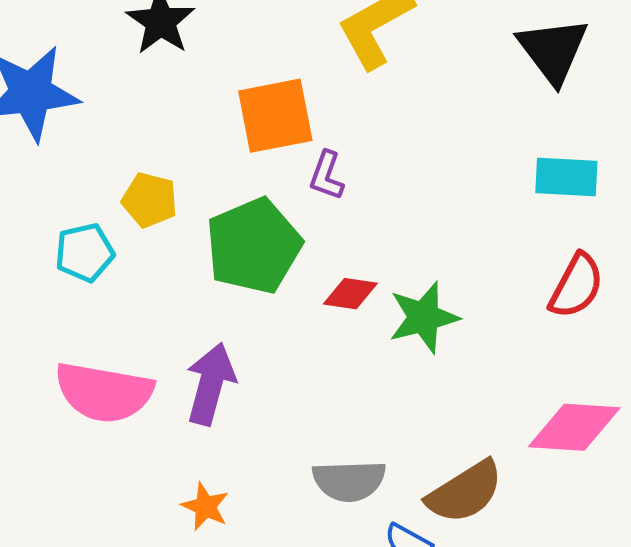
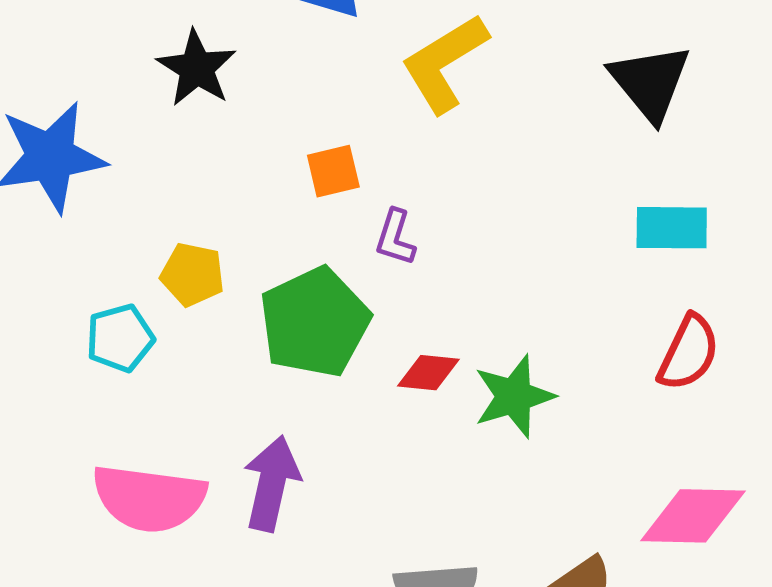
orange square: (275, 116) -> (333, 171), size x0.6

